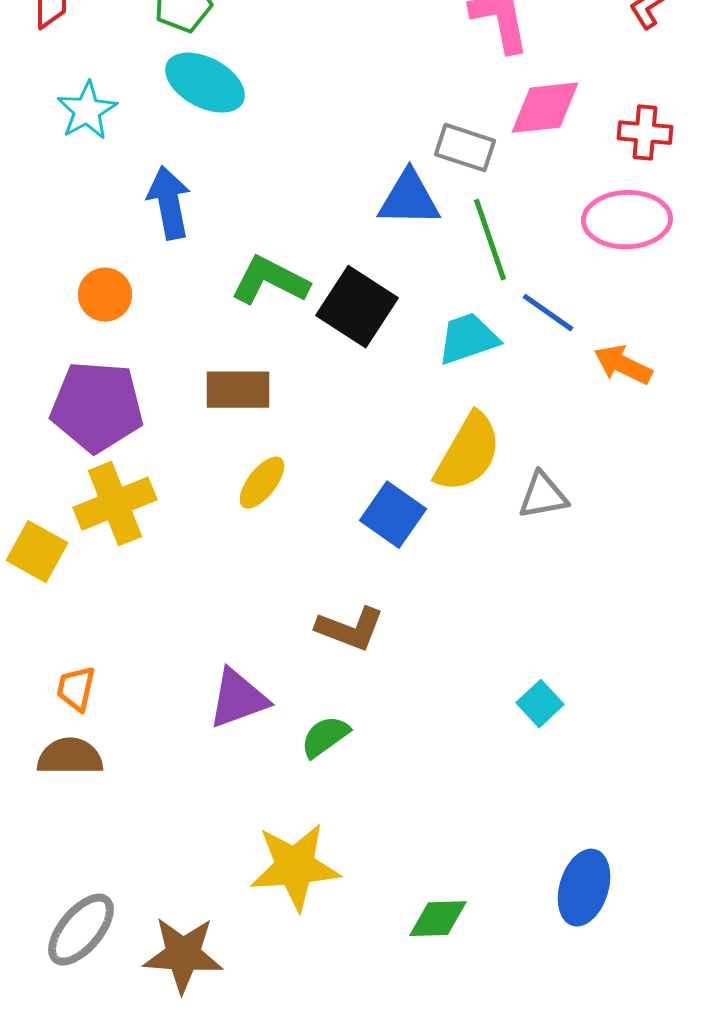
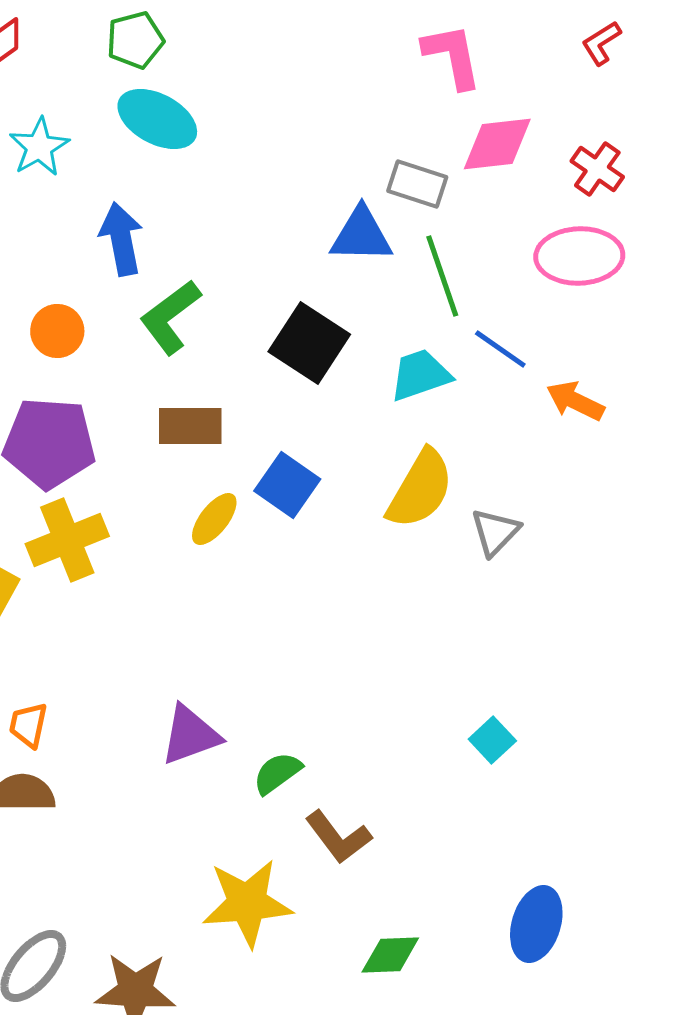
red cross: (645, 133) -> (597, 169), turned 30
green L-shape: (270, 281) -> (170, 317), moved, turned -64
gray triangle: (543, 496) -> (495, 532), turned -36
blue square: (393, 515) -> (287, 485), moved
brown L-shape: (350, 629) -> (338, 837), moved, turned 32

